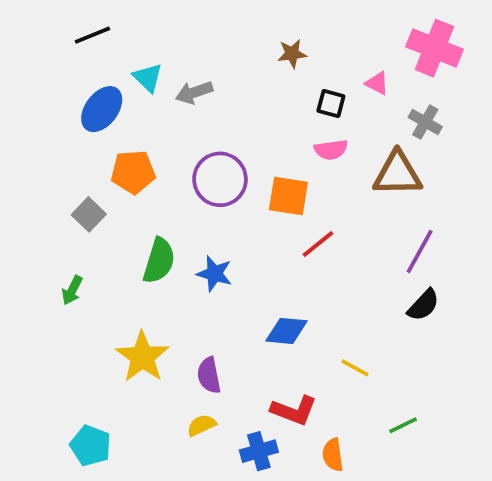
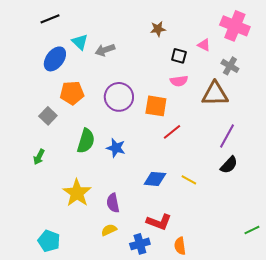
yellow line: (355, 368) -> (189, 180), moved
green line: (403, 425) -> (252, 230), moved

